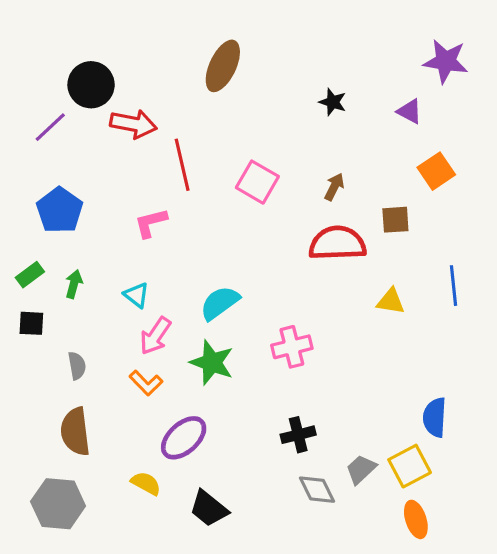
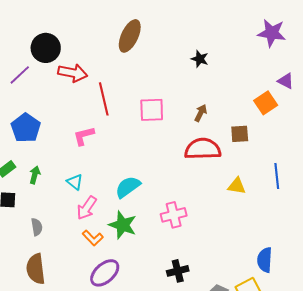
purple triangle: (410, 111) -> (286, 81), moved
pink square: (257, 182) -> (152, 110), turned -32
orange L-shape: (146, 383) -> (93, 238), moved

